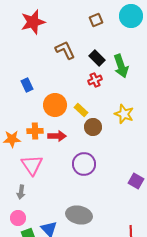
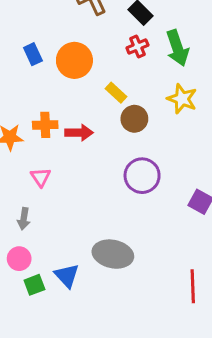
green arrow: (121, 66) -> (177, 48), moved
orange circle: (55, 105) -> (74, 60), moved
purple circle: (84, 164) -> (142, 176), moved
pink triangle: (32, 165) -> (41, 177), size x0.6

